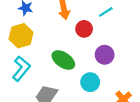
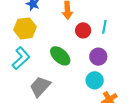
cyan line: (106, 12) -> (104, 27), moved, turned -56
cyan circle: (90, 82) -> (95, 80), moved

